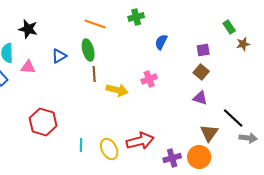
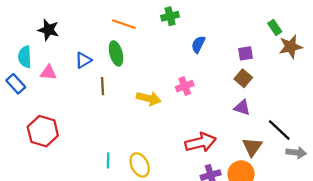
brown star: (243, 44) -> (291, 47), size x1.5
brown line: (94, 74) -> (102, 86), moved
red hexagon: (43, 122) -> (43, 131), moved
red arrow: (140, 141) -> (200, 142), moved

